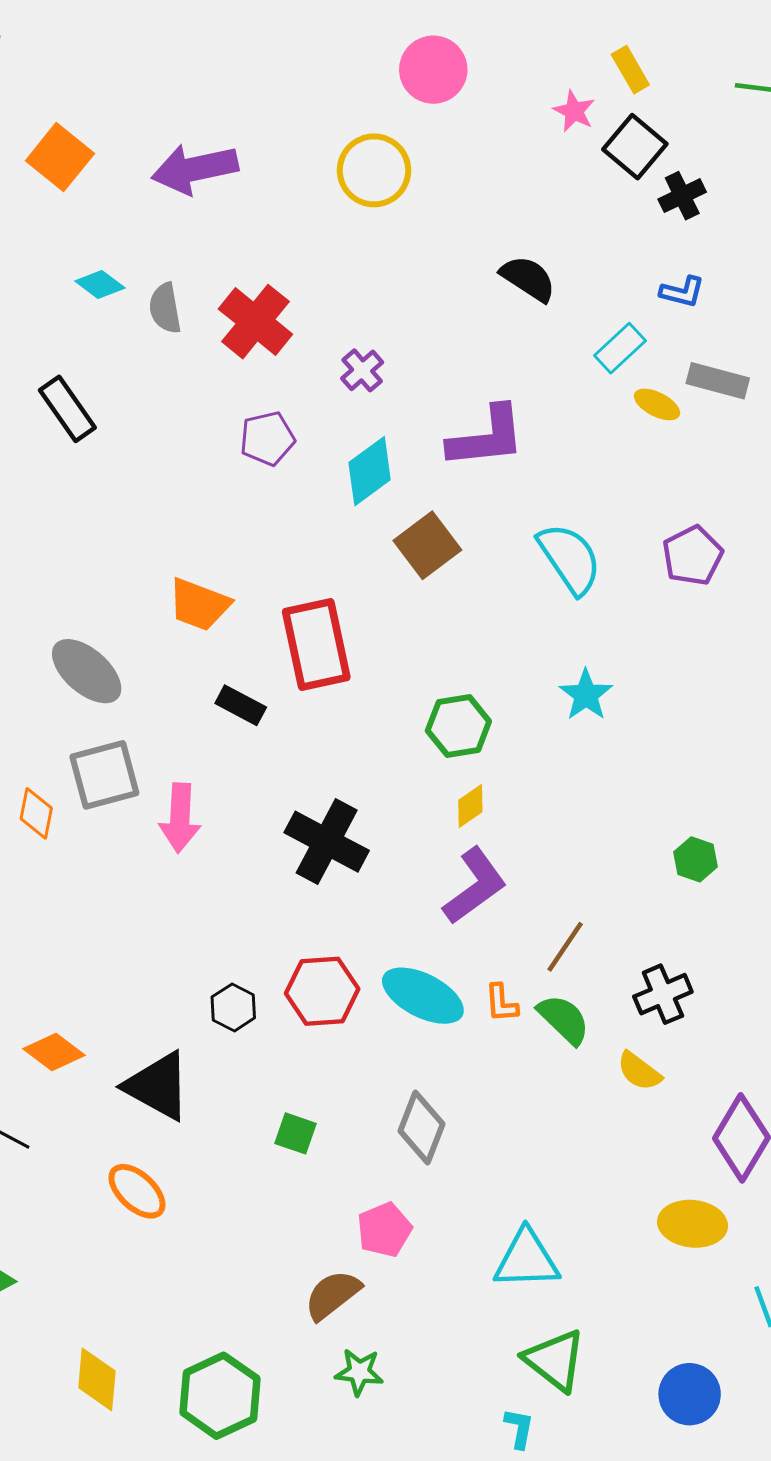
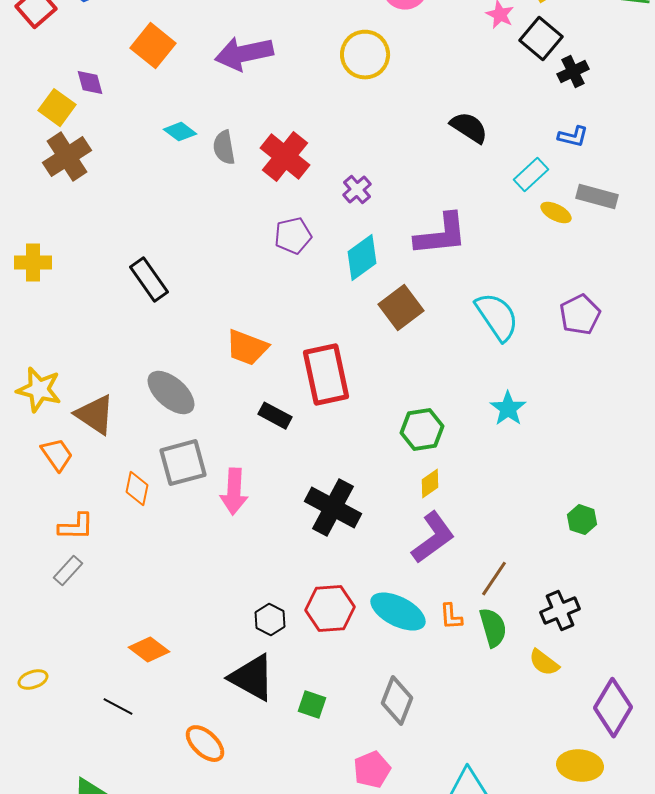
black rectangle: (67, 409) -> (149, 280), moved
green semicircle: (564, 1019) -> (493, 628), turned 30
black triangle: (158, 1086) -> (252, 678), moved

